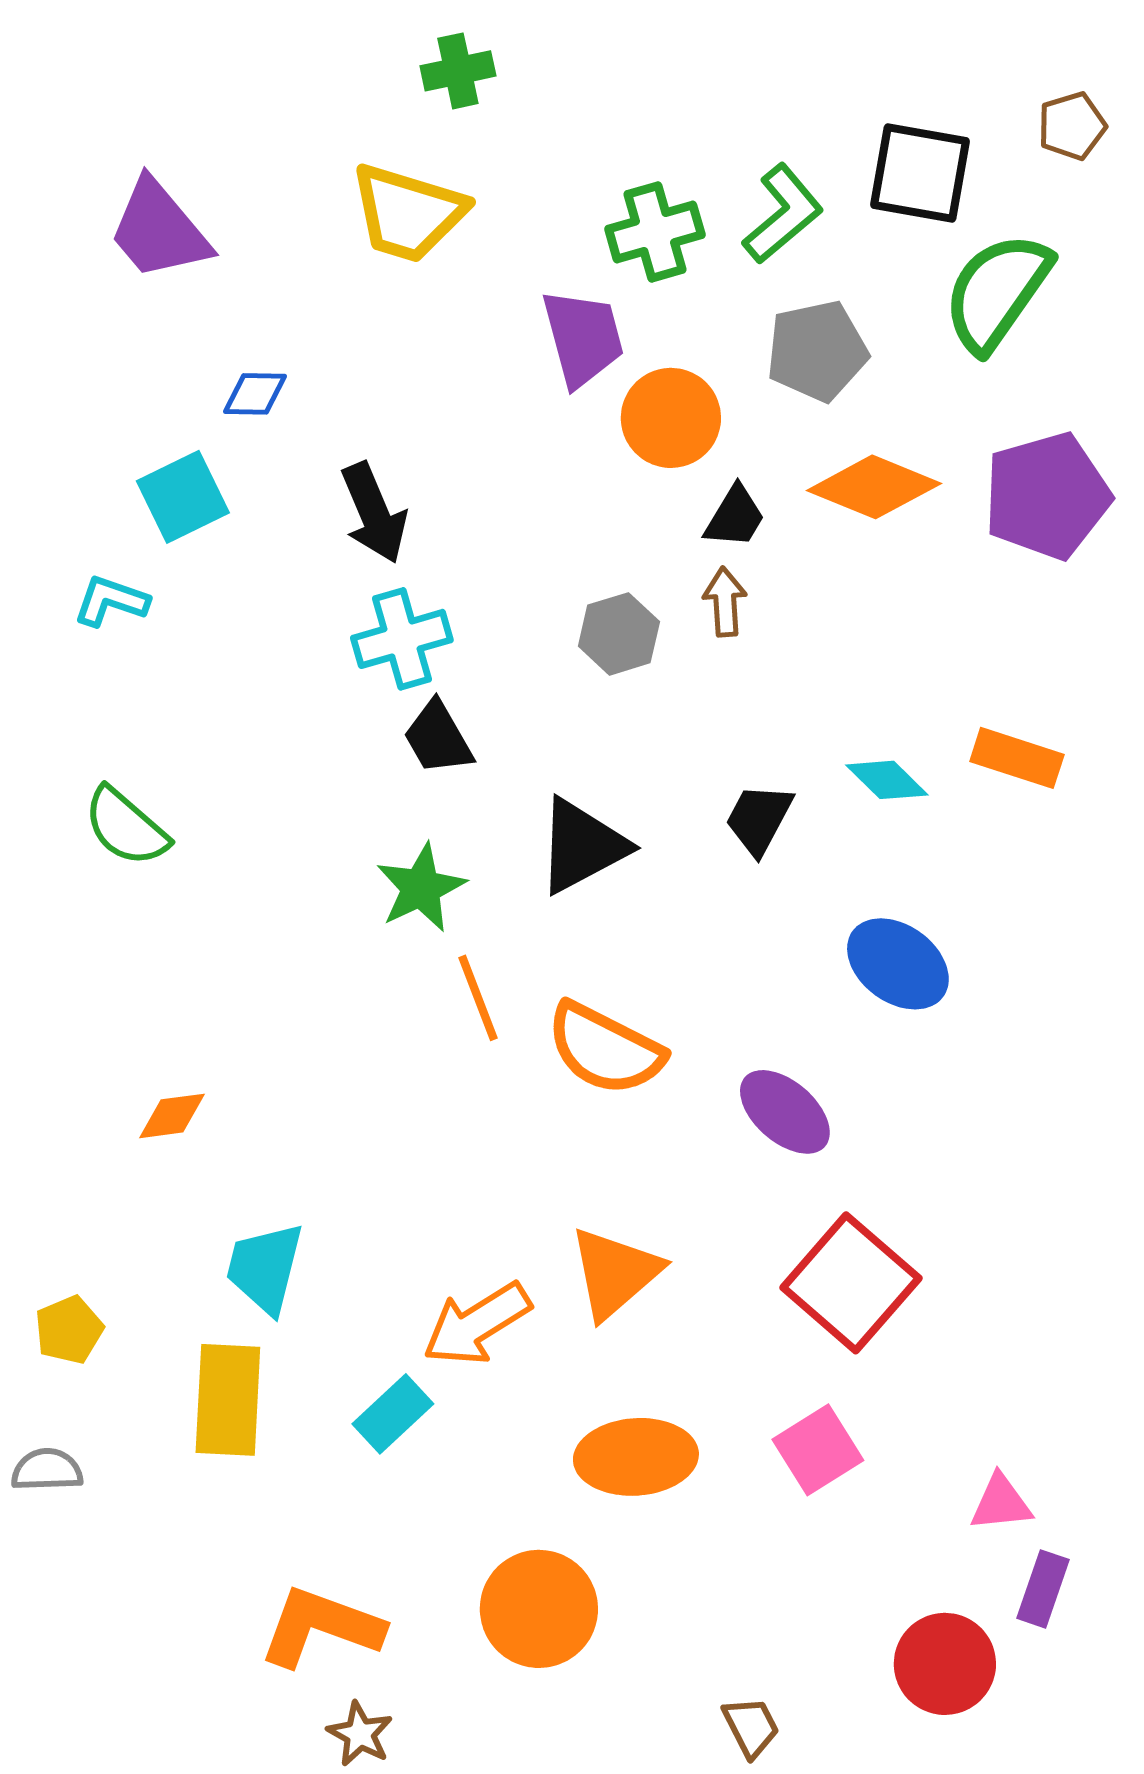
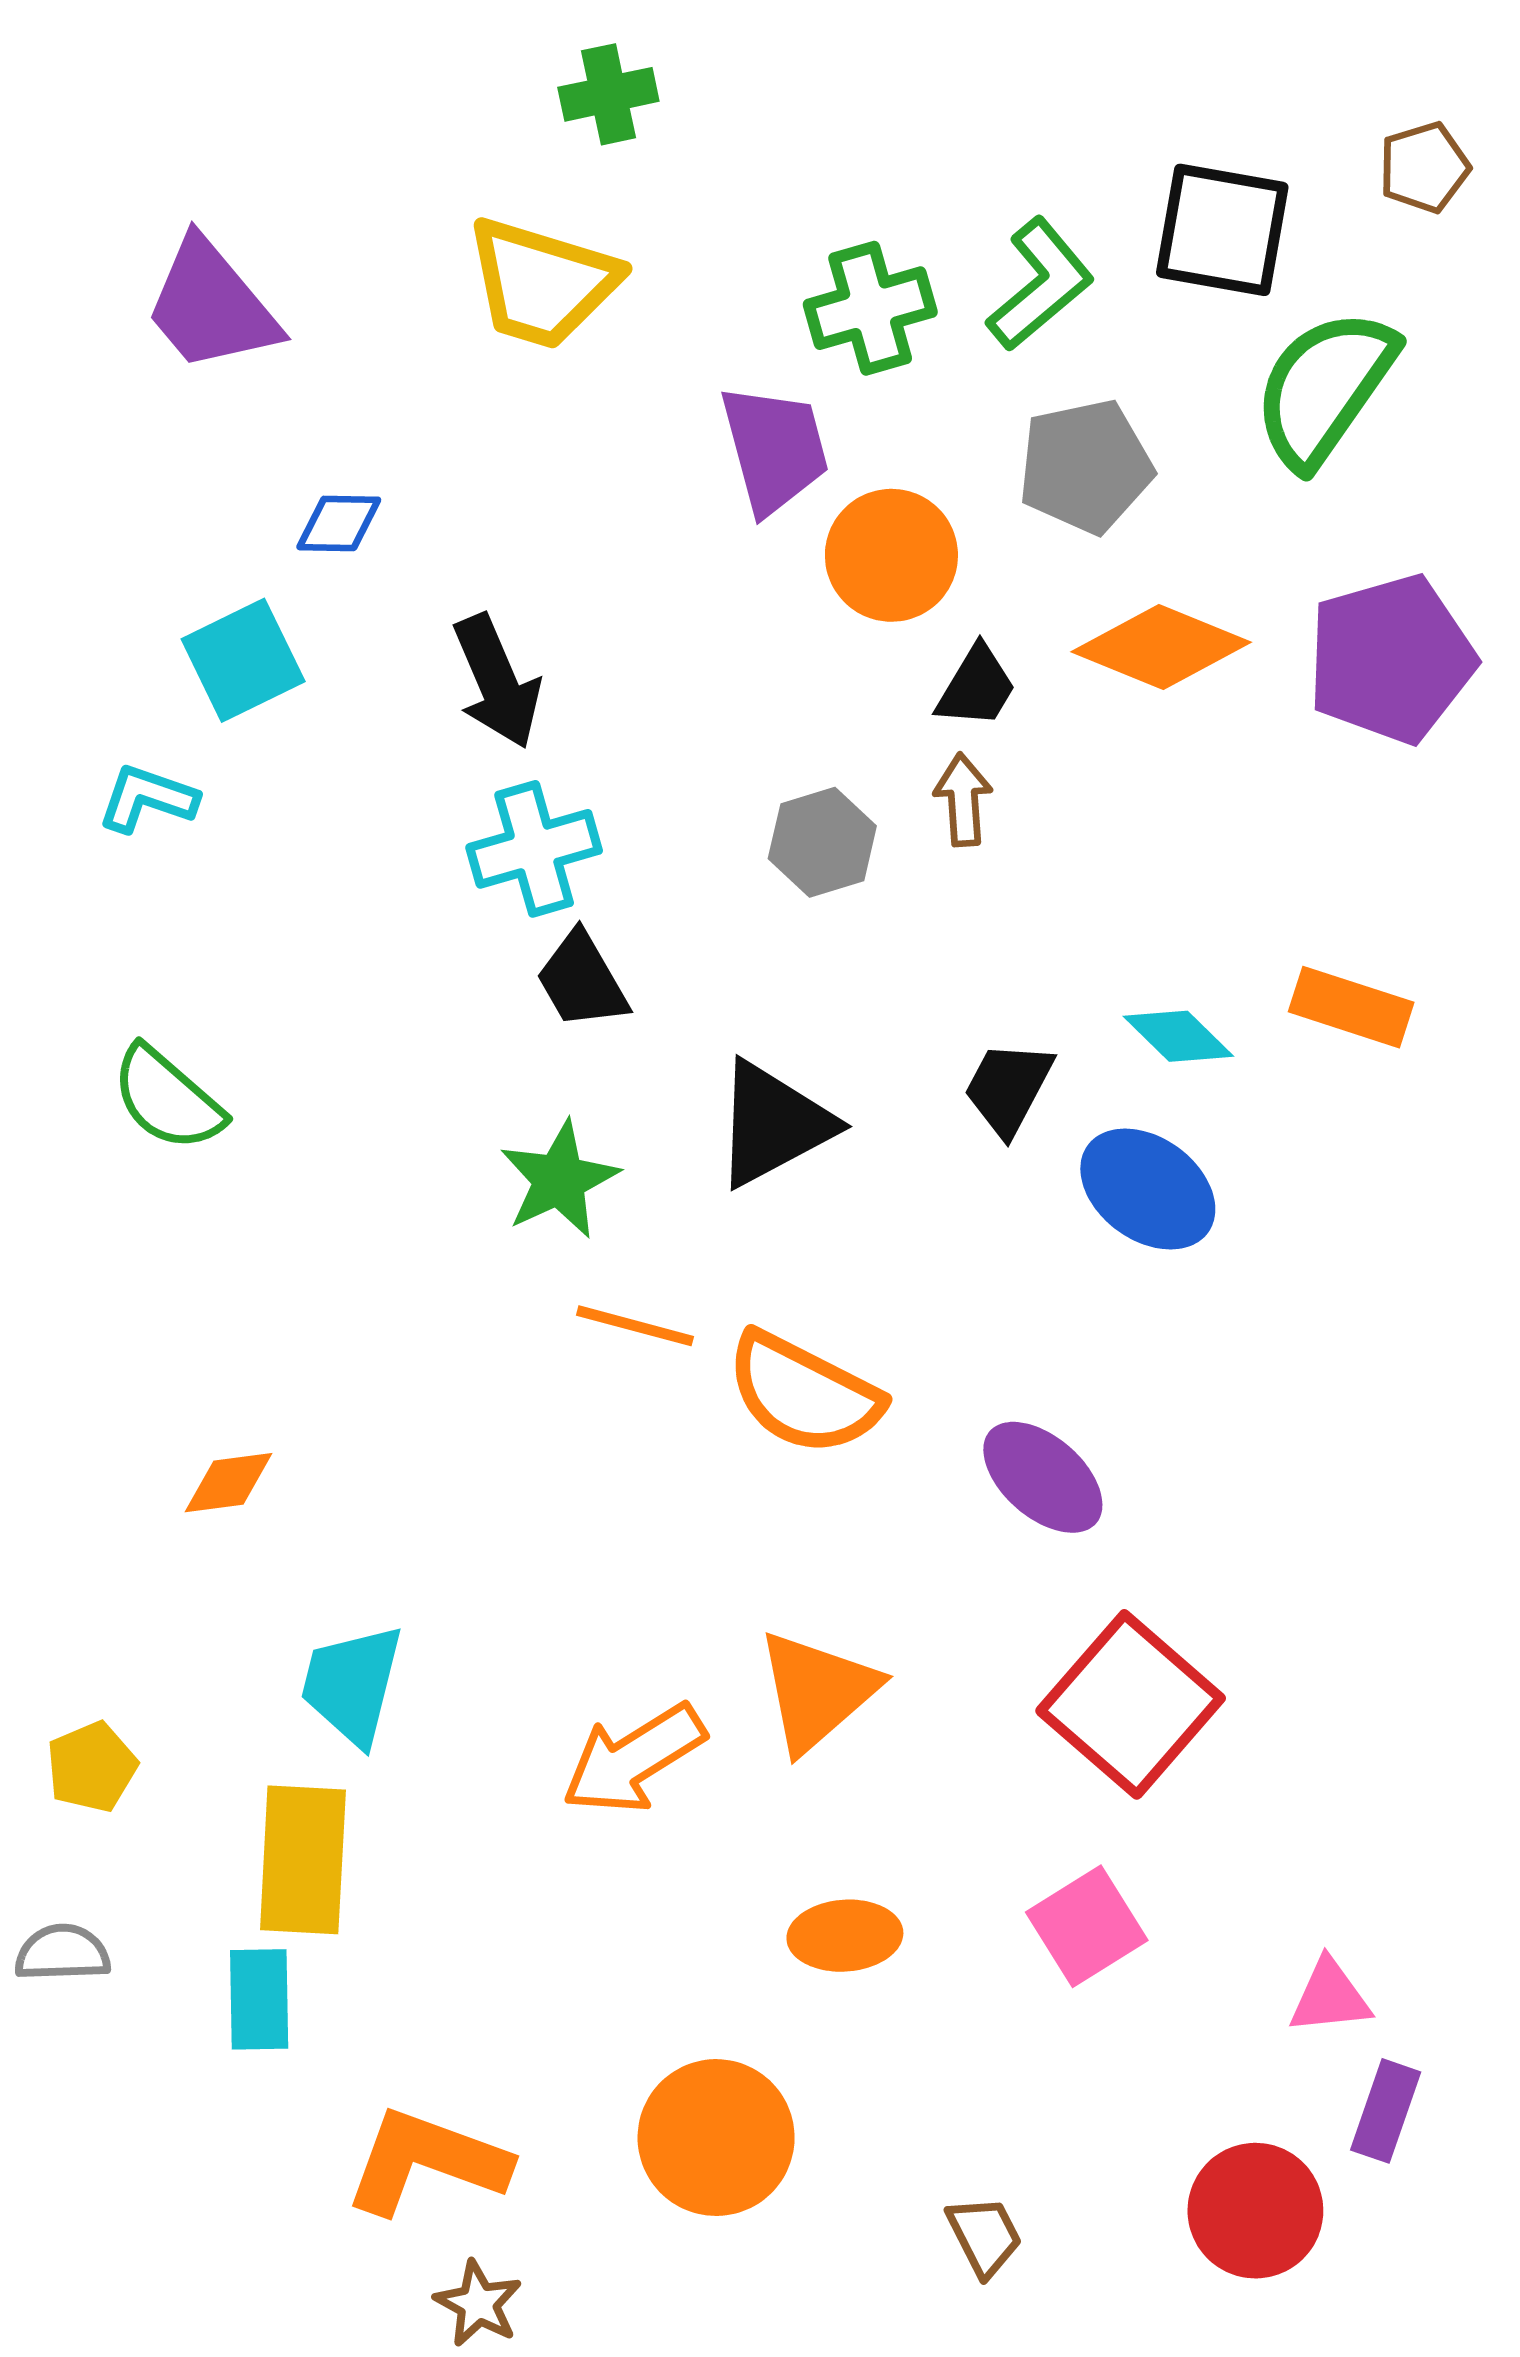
blue ellipse: (898, 964) -> (1148, 1189), moved
orange line: (478, 998) -> (635, 1326), turned -54
cyan rectangle: (393, 1414) -> (259, 1999), moved, turned -48
orange ellipse: (636, 1457) -> (845, 1936), size x0.7
brown trapezoid: (751, 1727) -> (984, 2236), moved

